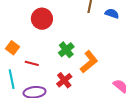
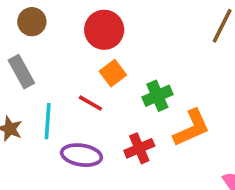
red circle: (42, 19) -> (104, 30), moved
orange square: (13, 48) -> (113, 73), moved

